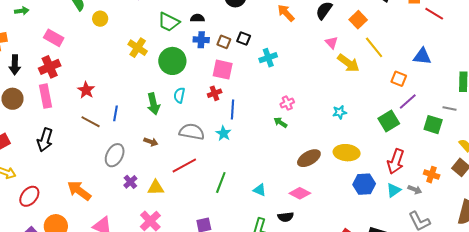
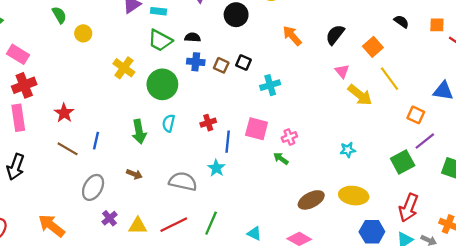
pink rectangle: (54, 38) -> (18, 54), moved
pink square: (223, 70) -> (257, 129), moved
gray semicircle: (192, 132) -> (183, 181), moved
red line: (184, 165) -> (174, 225), moved

